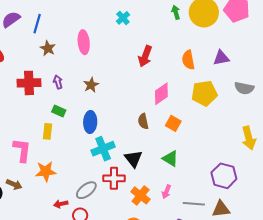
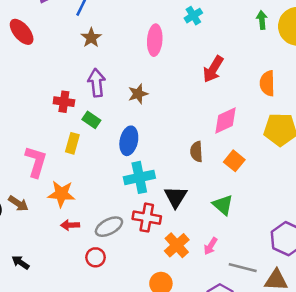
pink ellipse: (84, 42) -> (155, 40), moved
purple arrow: (58, 82) -> (97, 83), size x1.5
red cross: (29, 83) -> (64, 102), moved, size x0.7
red arrow: (61, 204) -> (70, 225), moved

